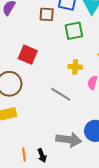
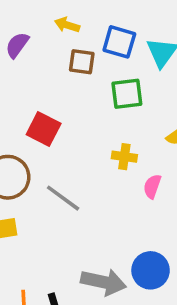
gray line: (61, 94) -> (63, 198), moved

